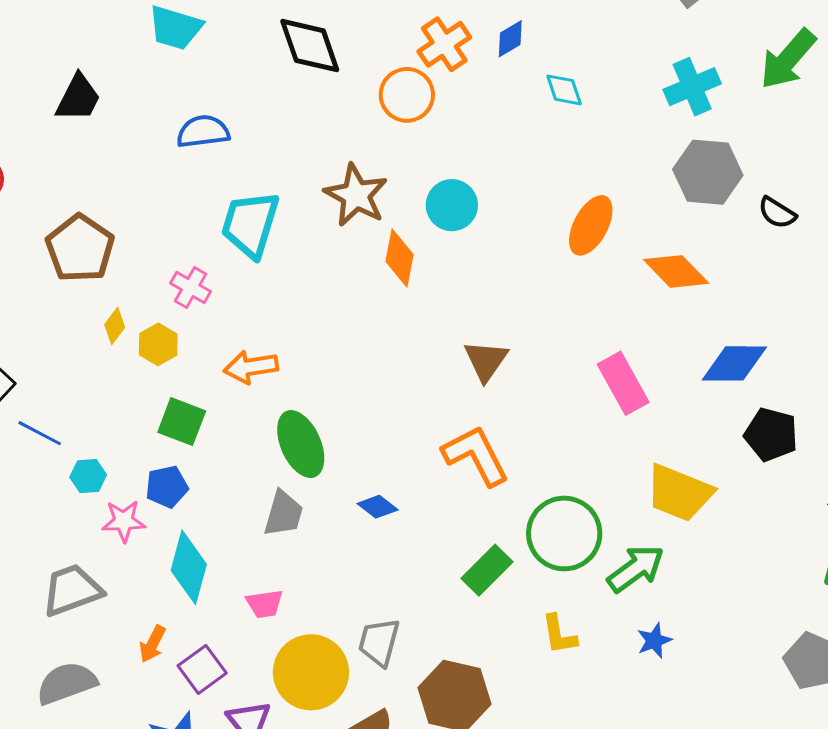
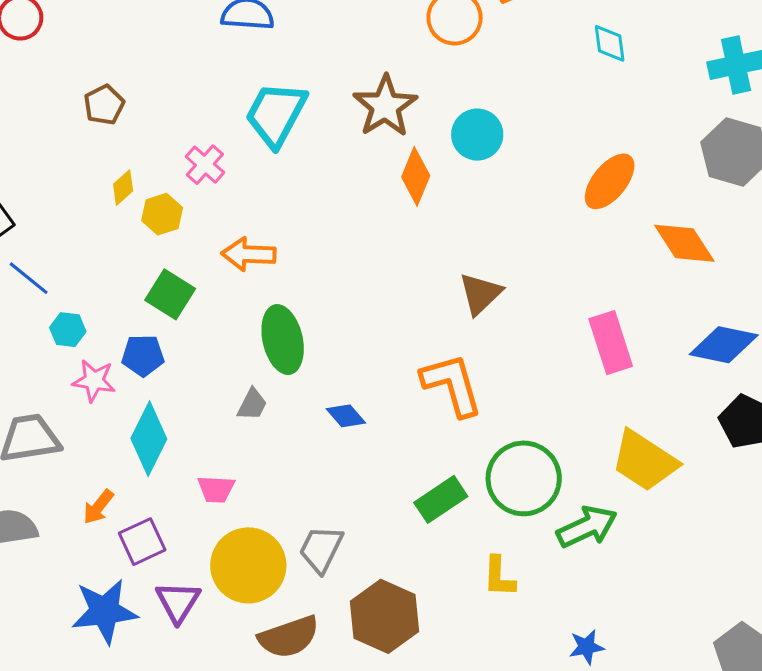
brown pentagon: (80, 248) -> (104, 105), size x0.6
gray trapezoid: (284, 514) -> (252, 404), size x0.7
blue star: (654, 641) -> (587, 647), moved

